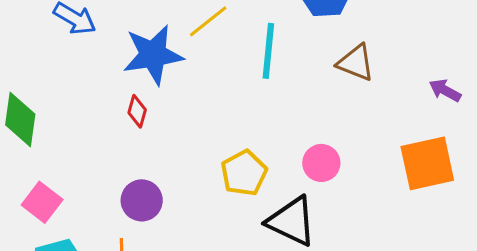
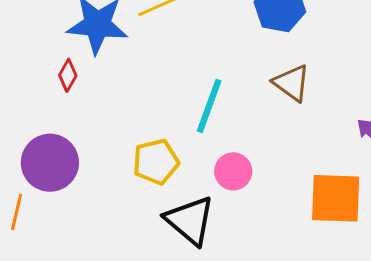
cyan line: (268, 51) -> (209, 106), moved
purple circle: (142, 200) -> (50, 163), size x1.4

